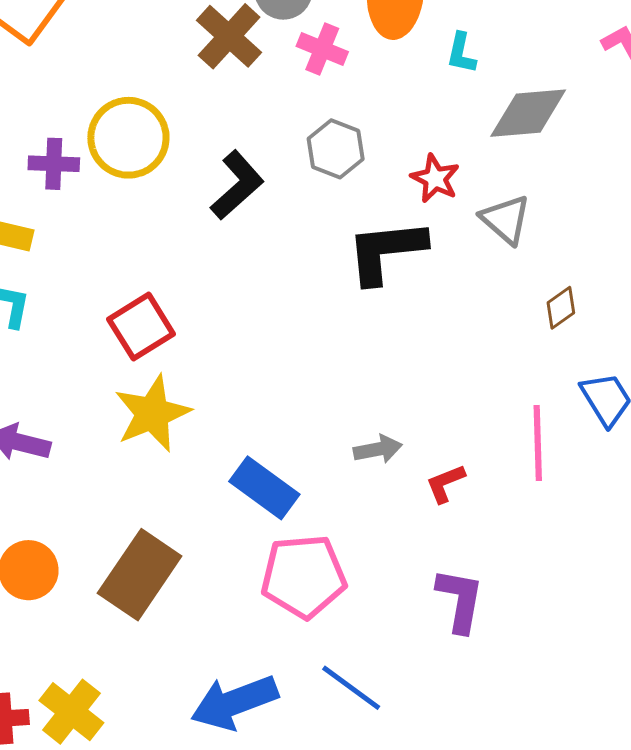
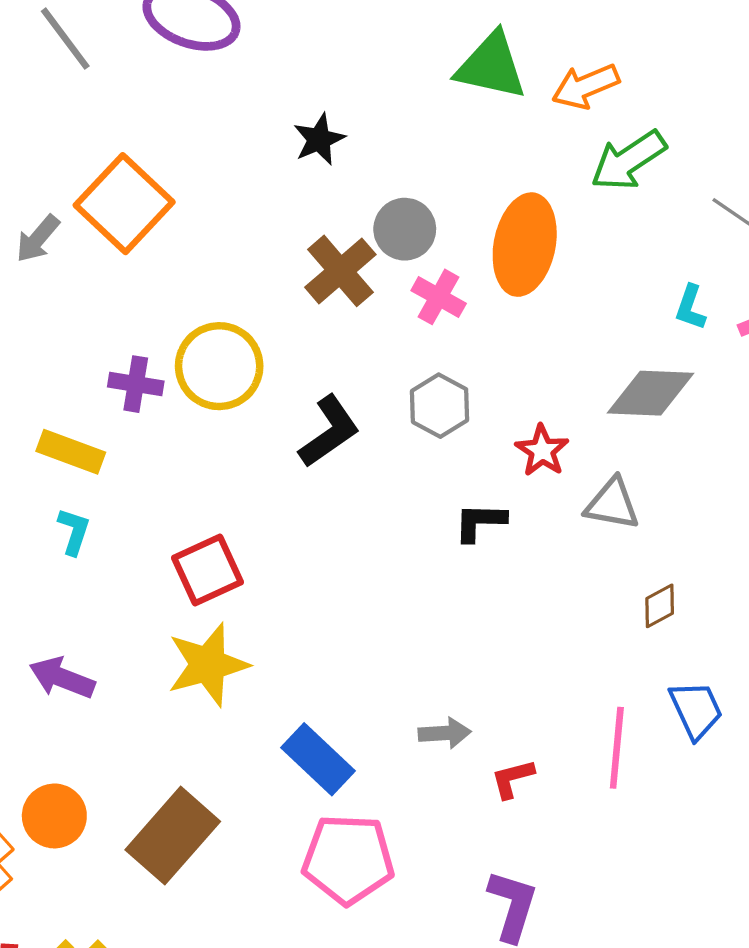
cyan L-shape: (461, 53) -> (690, 307), moved
gray triangle: (506, 219) -> (612, 504), turned -38
black L-shape: (386, 251) -> (480, 522), size x0.6

